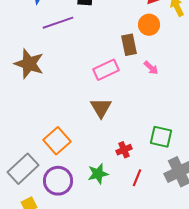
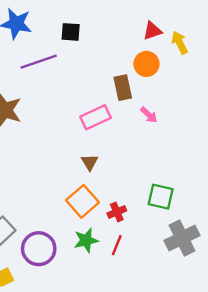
brown triangle: (101, 108) -> (90, 162), size x0.7
orange square: (57, 141) -> (82, 201), moved
red line: (137, 178) -> (117, 245), moved

